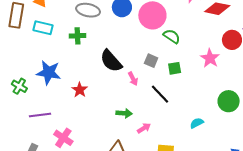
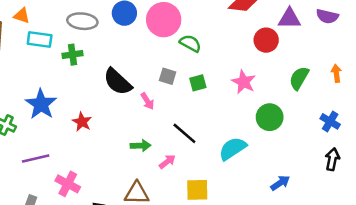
cyan rectangle: (43, 28) -> (40, 39), moved
pink star: (210, 58) -> (244, 82), moved
blue star: (49, 73) -> (41, 104), turned 30
black line: (160, 94) -> (184, 133), moved
cyan semicircle: (197, 123) -> (233, 149), size x1.6

